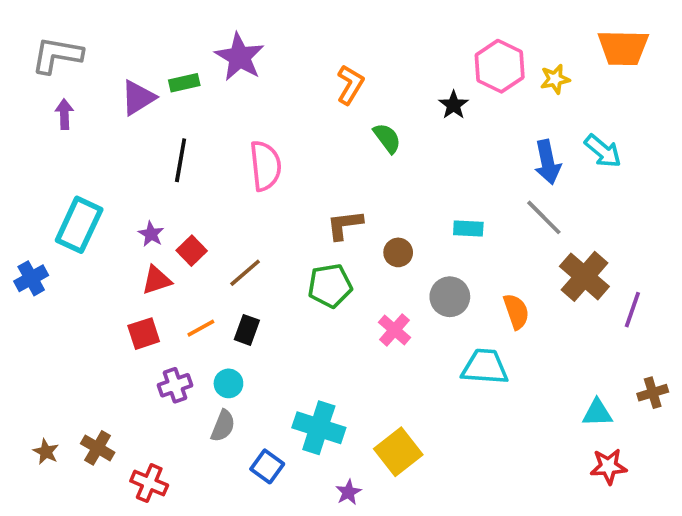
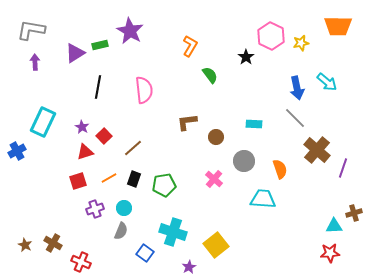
green pentagon: (330, 286) -> (164, 185), moved
cyan triangle: (597, 413) -> (334, 226), moved

